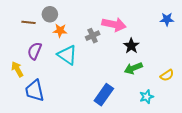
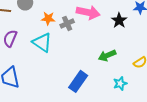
orange star: (60, 31) -> (48, 18), moved
black star: (131, 46) -> (119, 20), moved

